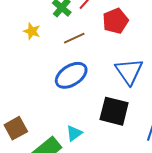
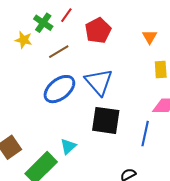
yellow star: (32, 31) -> (24, 40), moved
blue triangle: (129, 71) -> (99, 82), moved

